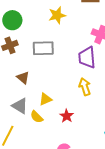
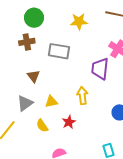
yellow arrow: (85, 87) -> (82, 96), moved
gray triangle: (20, 106) -> (25, 103), turned 42
yellow semicircle: (37, 117) -> (42, 126), moved

